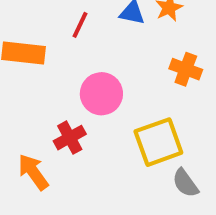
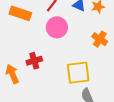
pink circle: (101, 94) -> (57, 27), moved

